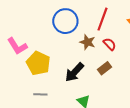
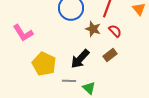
yellow pentagon: (38, 63) -> (44, 64), moved
gray line: (40, 94) -> (69, 81), moved

